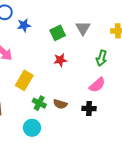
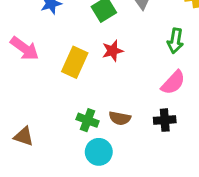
yellow rectangle: (24, 80) -> (75, 62), moved
cyan circle: (32, 128) -> (99, 152), moved

